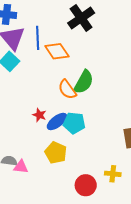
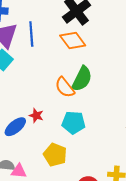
orange diamond: (57, 51) -> (73, 40), moved
blue ellipse: (57, 121) -> (15, 127), moved

